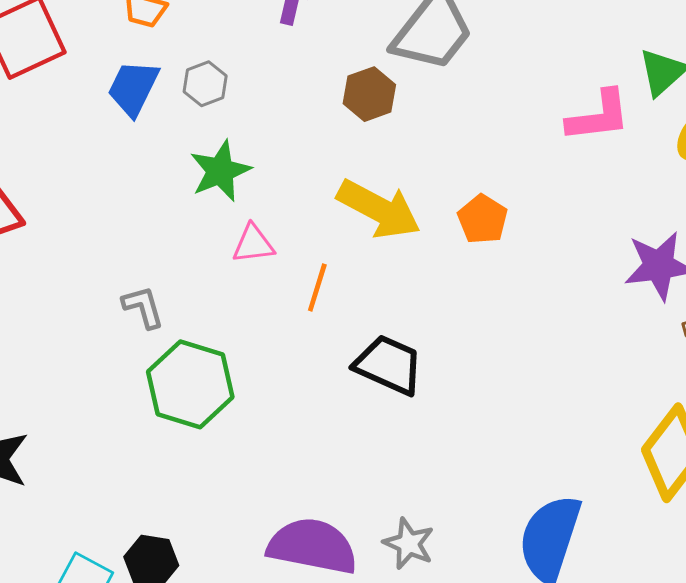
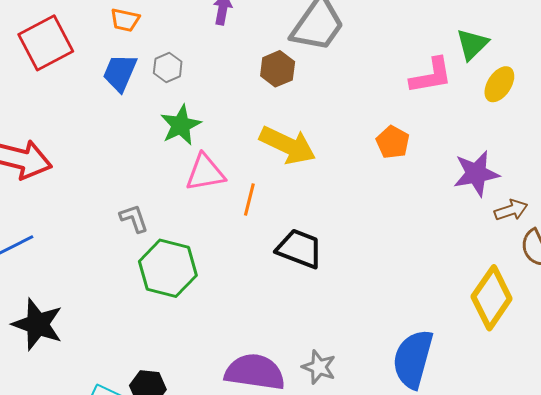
orange pentagon: (483, 219) -> (393, 142), moved
pink triangle: (253, 244) -> (205, 173), size x1.4

